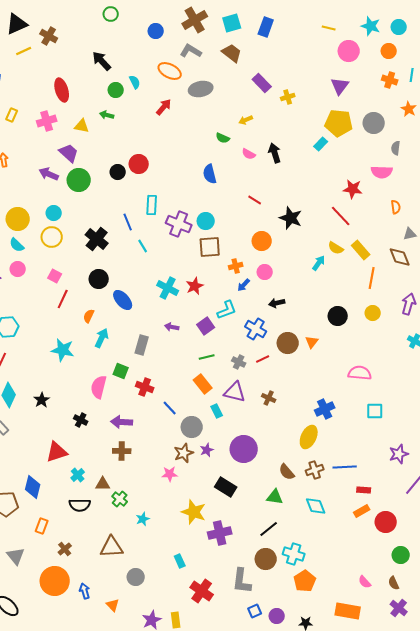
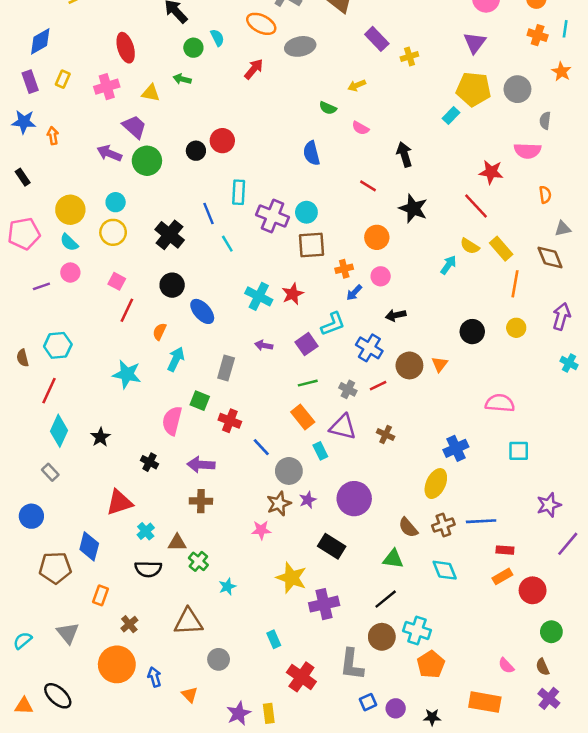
black arrow: (275, 153) -> (404, 154), moved

